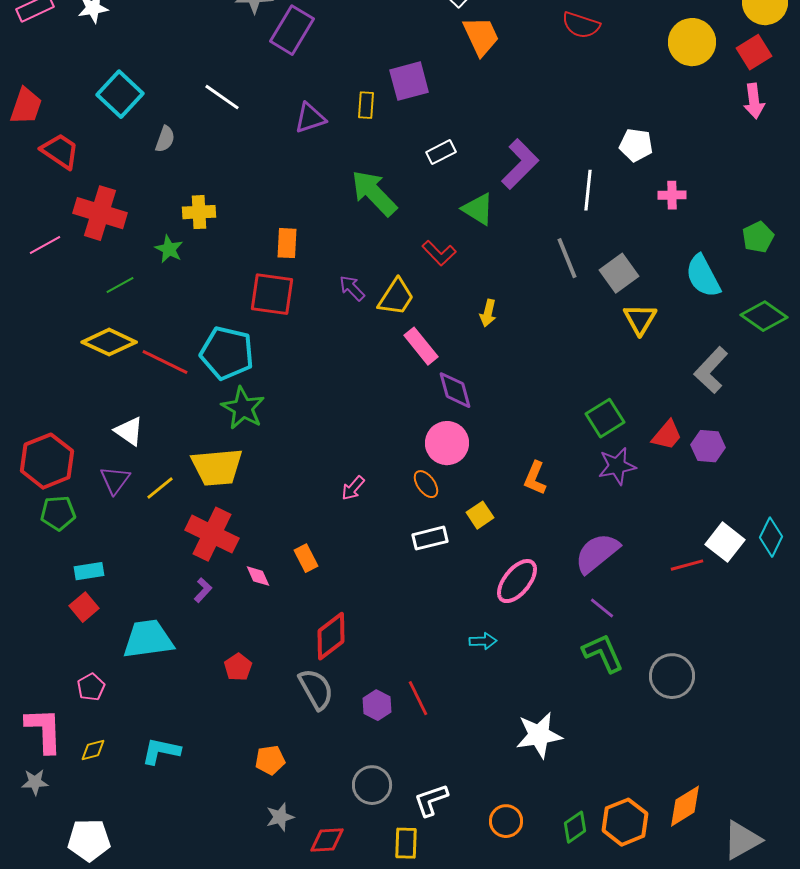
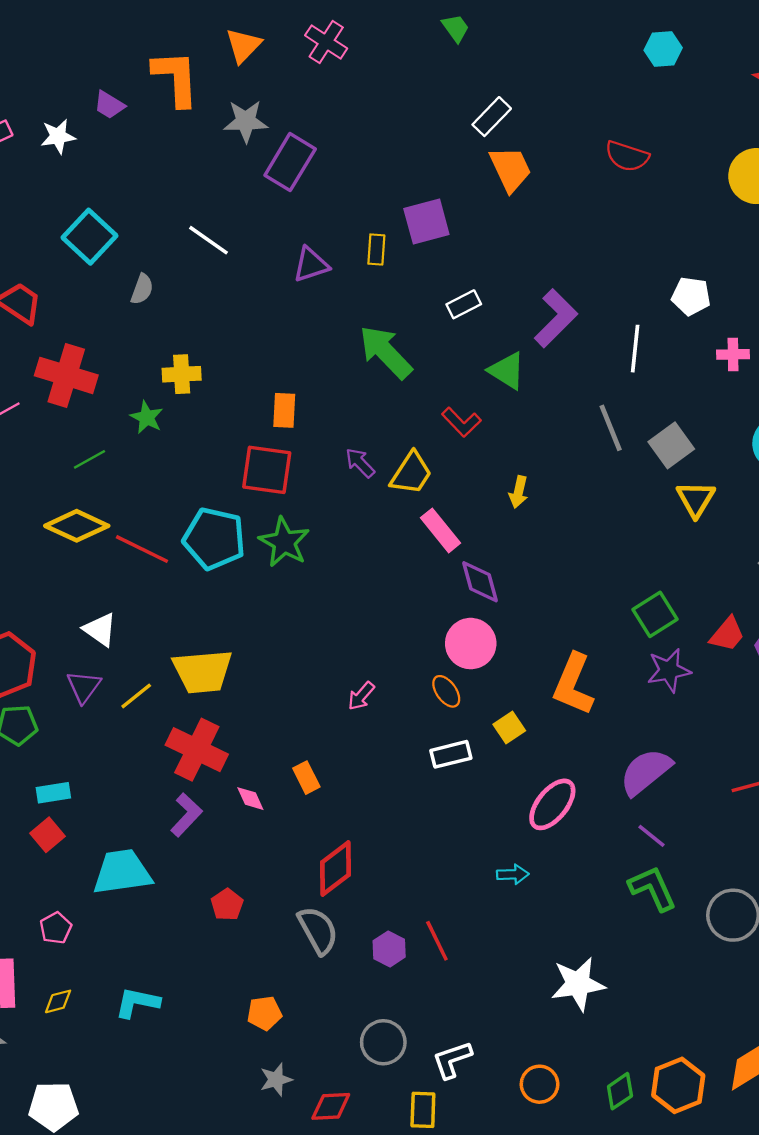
green star: (243, 408) -> (284, 542), moved
orange L-shape: (535, 478) -> (573, 684), size x1.6
purple L-shape: (203, 590) -> (186, 815), size x1.5

